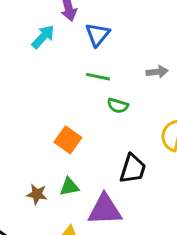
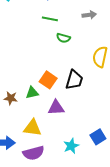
orange square: (68, 140) -> (48, 80), moved
purple triangle: (105, 210) -> (56, 108), size x0.7

